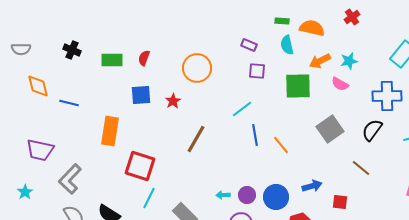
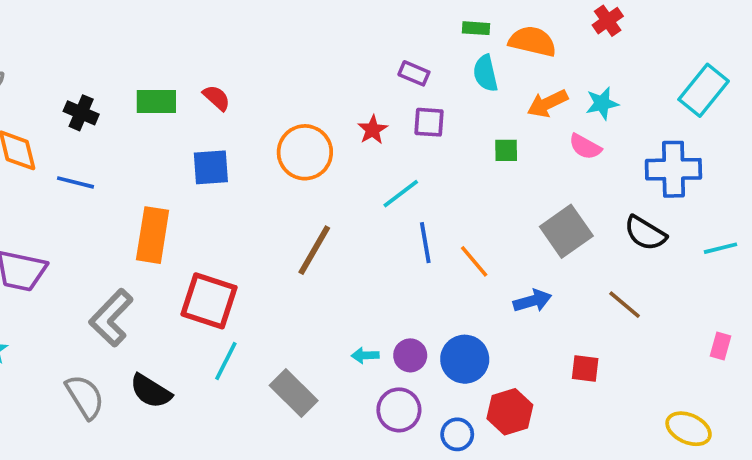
black cross: (72, 50) -> (81, 113), moved
red semicircle: (144, 58) -> (217, 98), turned 112
orange circle: (197, 68) -> (305, 152), moved
green square: (298, 86) -> (506, 150), size x0.5
red star: (173, 101) -> (373, 130), moved
black semicircle: (372, 130) -> (645, 233), turned -95
gray L-shape: (70, 179) -> (111, 318), moved
blue arrow: (312, 186) -> (532, 301), moved

